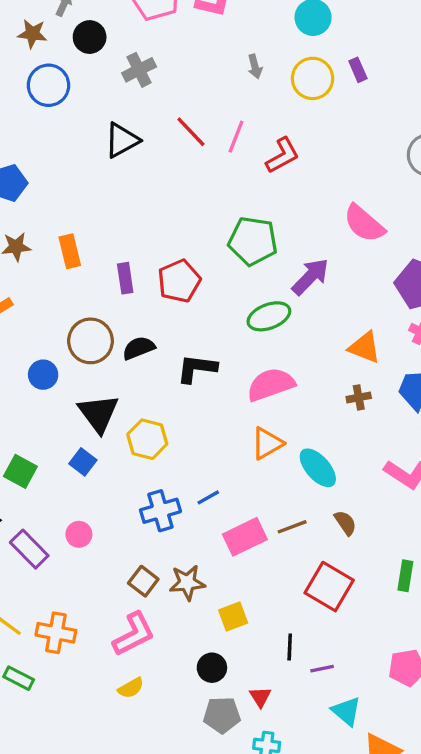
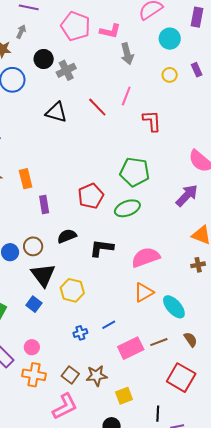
black circle: (90, 37) -> (44, 59), moved
gray arrow: (255, 67) -> (127, 54), moved, size x1.5
yellow circle: (313, 78) -> (170, 75), size x0.6
pink line: (236, 137) -> (126, 96), moved
black triangle: (122, 140) -> (56, 112), turned 45
red L-shape: (282, 155) -> (152, 121), turned -65
purple arrow: (310, 277) -> (187, 196), moved
purple rectangle: (125, 278) -> (44, 205), moved
green ellipse: (269, 316) -> (127, 208), moved
brown circle: (90, 341) -> (33, 246), moved, size x0.7
blue cross: (160, 511) -> (80, 333), size x0.6
orange cross: (56, 633) -> (34, 375), moved

